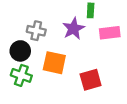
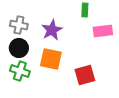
purple star: (74, 29) -> (52, 30), moved
gray cross: (36, 31) -> (19, 25), moved

